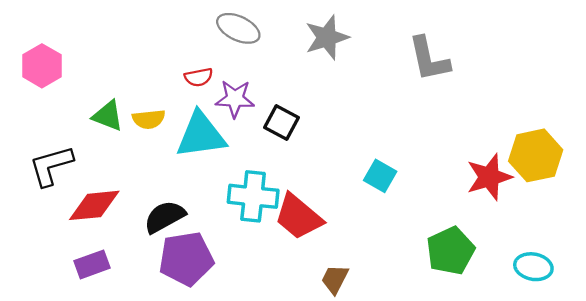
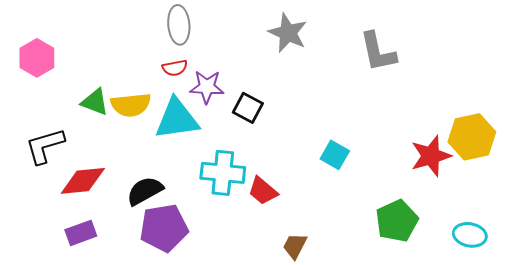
gray ellipse: (238, 28) -> (179, 25), moved, turned 60
gray star: (327, 37) -> (288, 33), turned -30
yellow semicircle: (149, 119) -> (131, 105), size x1.4
red trapezoid: (298, 217) -> (263, 191), size x0.7

